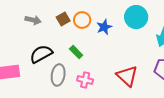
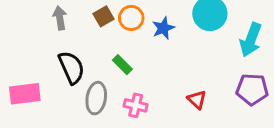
gray arrow: (33, 20) -> (60, 18), turned -112
black semicircle: (41, 54) -> (71, 67), turned 95
red triangle: (127, 76) -> (197, 100), size x0.6

